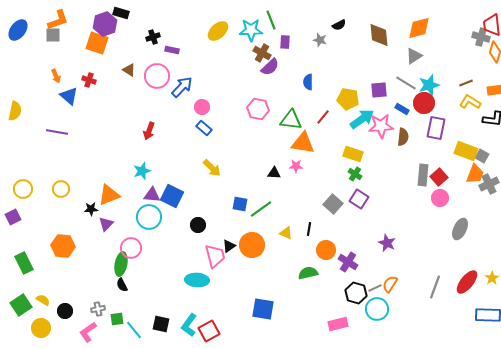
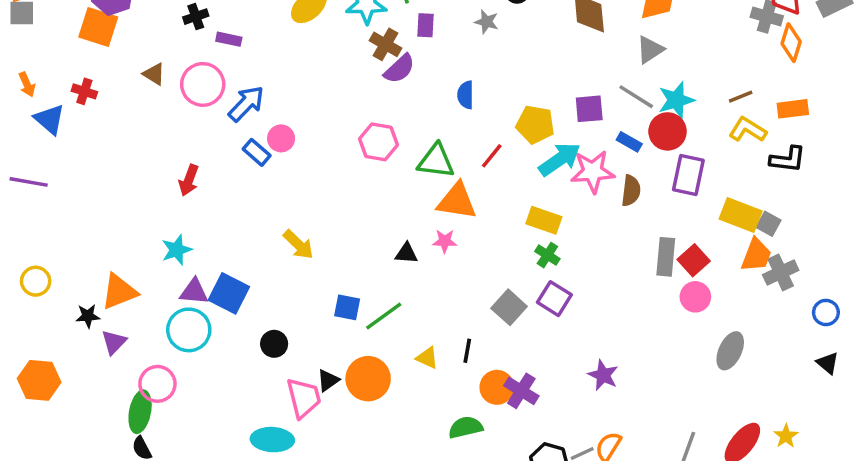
blue rectangle: (204, 128) -> (257, 152), moved
purple cross: (348, 262) -> (521, 391), moved

